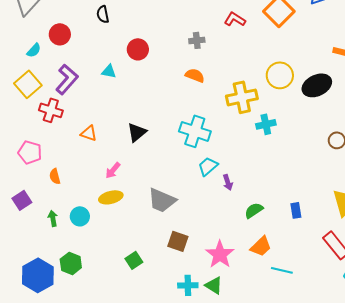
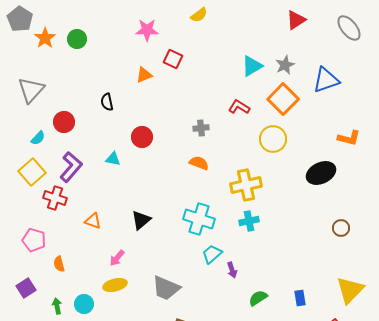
yellow circle: (280, 75) -> (273, 139), moved
cyan cross: (266, 124) -> (249, 221), moved

